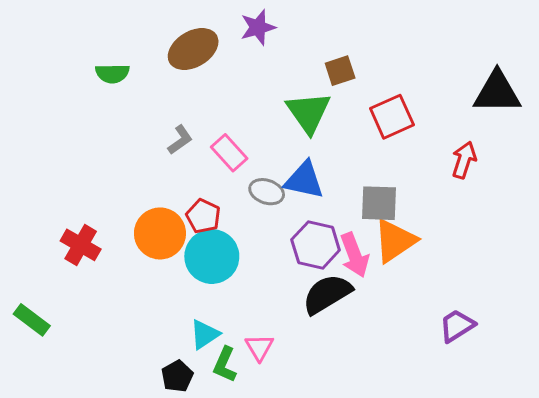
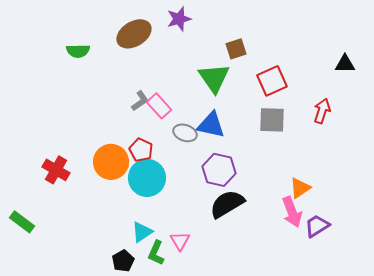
black triangle: (497, 92) -> (345, 64), size x0.6
gray L-shape: (180, 140) -> (140, 101), moved
gray square: (379, 203) -> (272, 120), moved
orange triangle: (395, 241) -> (300, 188), moved, size x0.7
pink arrow: (355, 255) -> (292, 212), moved

